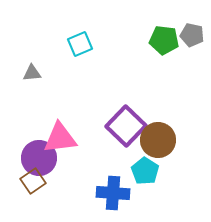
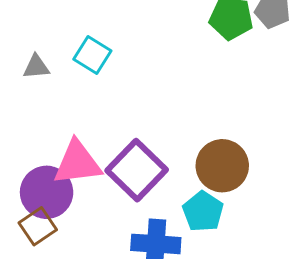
cyan square: (80, 44) -> (92, 55), moved, turned -35
purple square: (126, 126) -> (137, 170), moved

